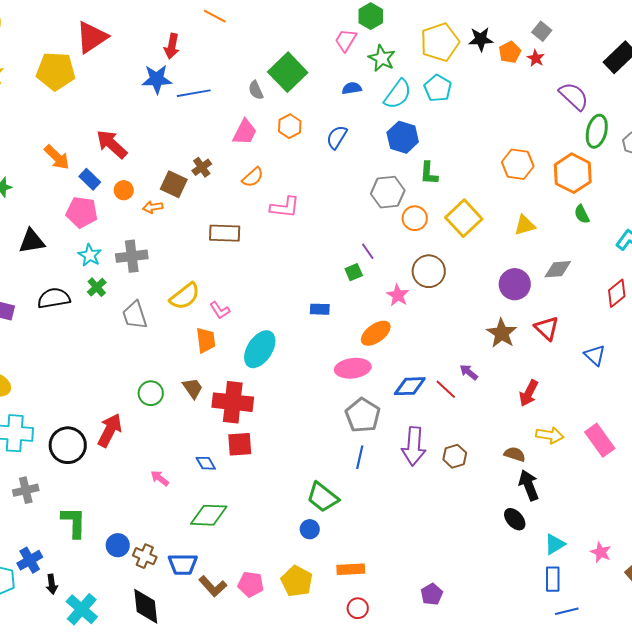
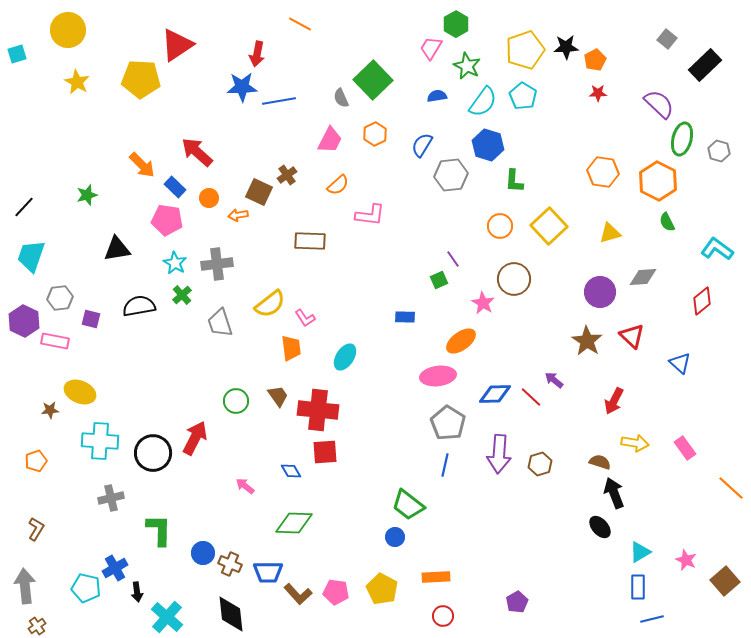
gray square: (542, 31) -> (667, 39), moved
red star: (536, 58) -> (598, 93), moved, turned -30
gray hexagon: (388, 192) -> (451, 175), moved
cyan ellipse: (260, 349) -> (345, 357), size x0.7
pink rectangle: (600, 440) -> (685, 448), size x0.7

